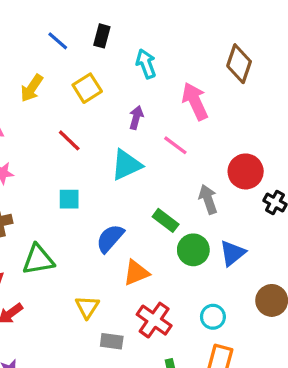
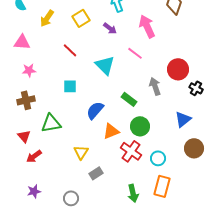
purple arrow: (136, 118) -> (110, 28), moved, turned 112
cyan triangle: (126, 165) -> (105, 65), turned -50
green circle: (193, 250) -> (140, 126), moved
blue triangle: (233, 253) -> (183, 119), moved
red cross: (154, 320) -> (131, 151), moved
gray rectangle: (112, 341) -> (96, 173), turned -40

